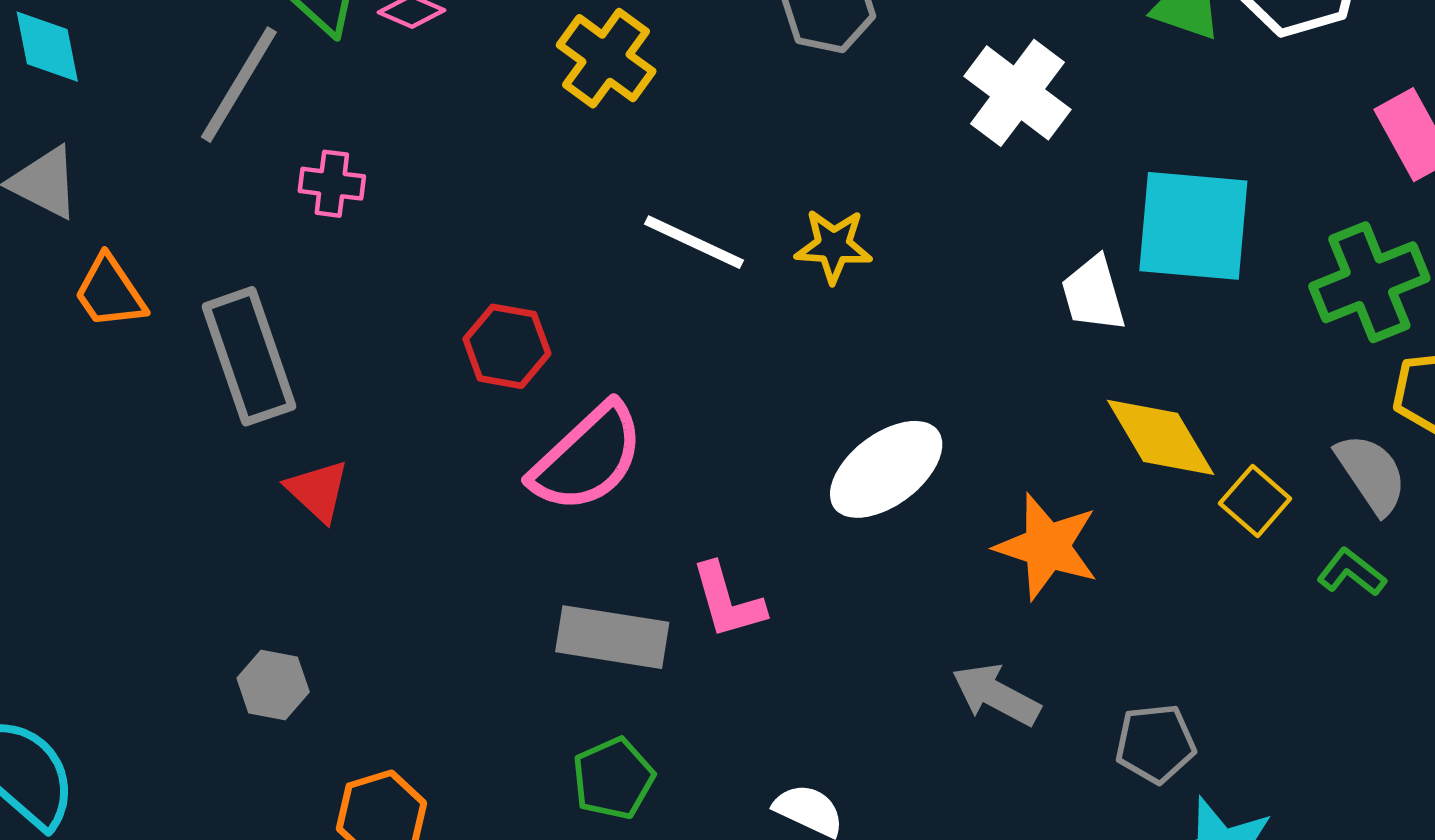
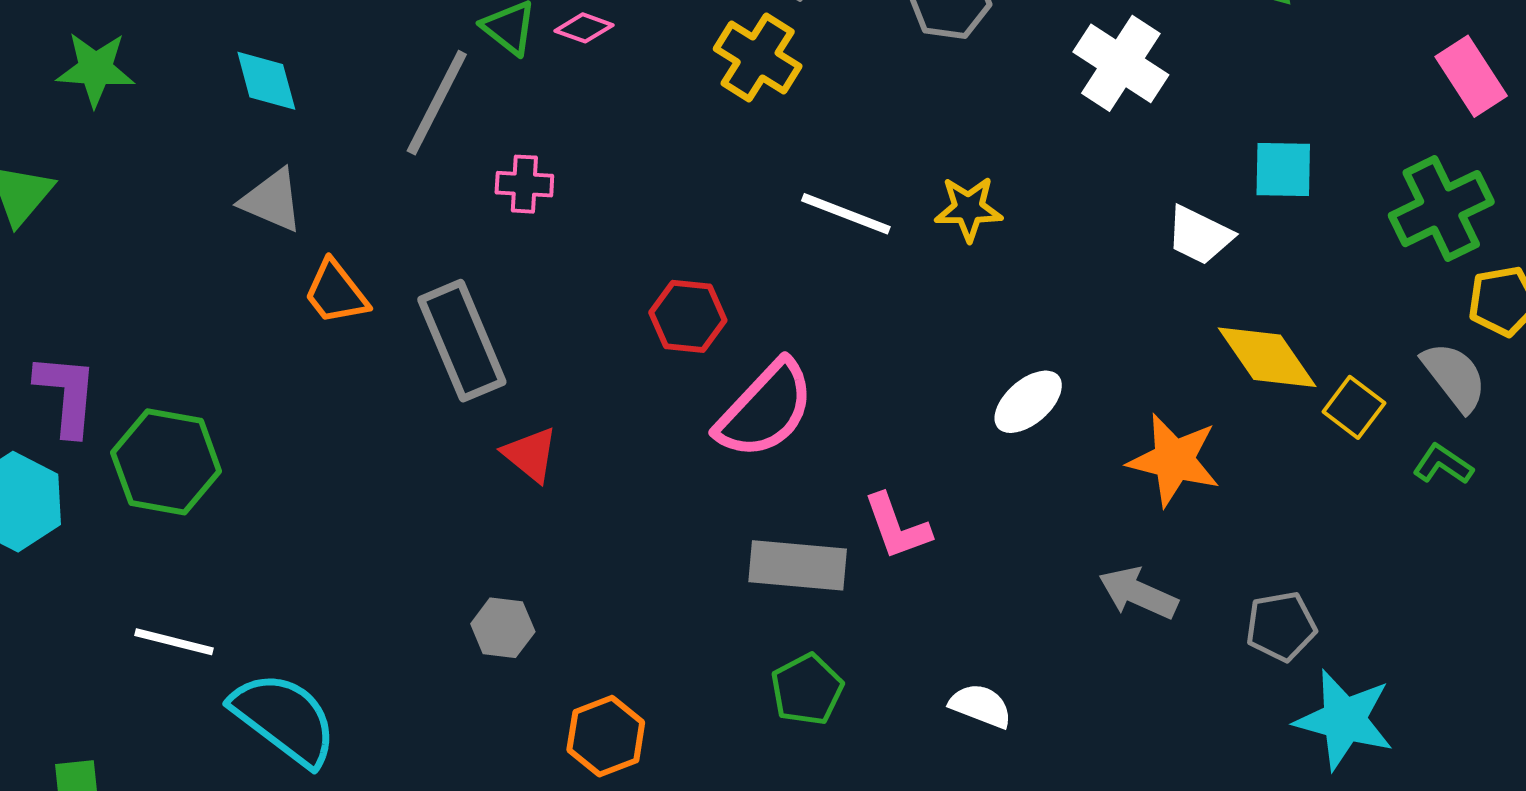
cyan square: (1193, 226) -> (1283, 170), size x0.6
white trapezoid: (1093, 294) -> (1199, 235), turned -44
white ellipse: (886, 469) -> (1028, 402), size x0.7

